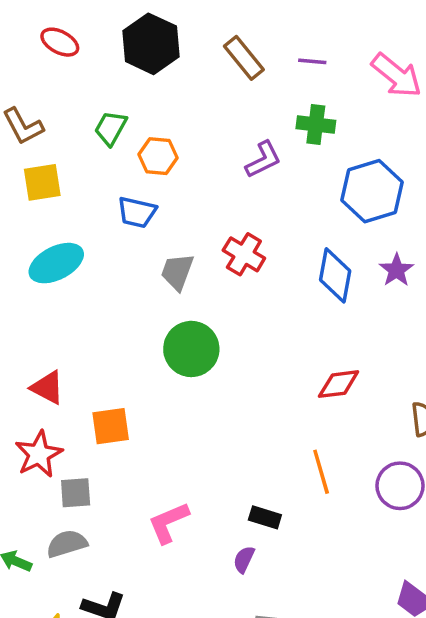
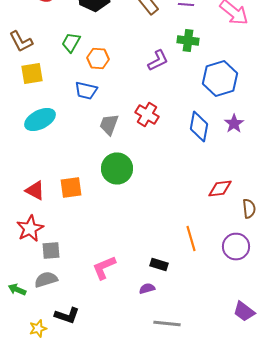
red diamond: (339, 384) -> (220, 188), moved
orange square: (111, 426) -> (71, 188), moved
purple semicircle: (244, 559) -> (147, 288), turned 49

